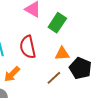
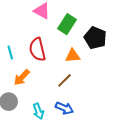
black pentagon: (80, 68) -> (95, 38), moved

